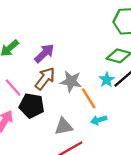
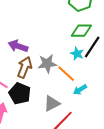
purple arrow: (44, 53) -> (18, 46), turned -102
black pentagon: (32, 106) -> (20, 93), turned 30

